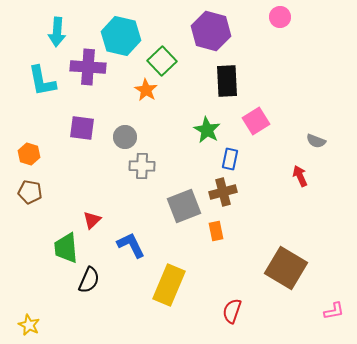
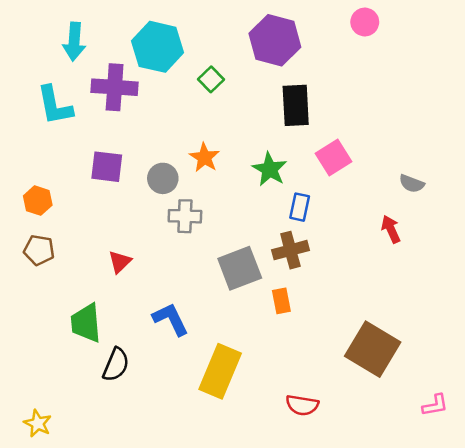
green square: (162, 61) -> (211, 79), size x0.7
orange star: (146, 90) -> (204, 158), moved
red triangle: (92, 220) -> (120, 262), moved
red semicircle: (232, 311) -> (302, 405), turned -100

